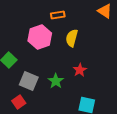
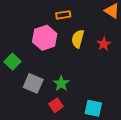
red star: (80, 70) -> (104, 44), moved
red square: (19, 102) -> (56, 105), moved

